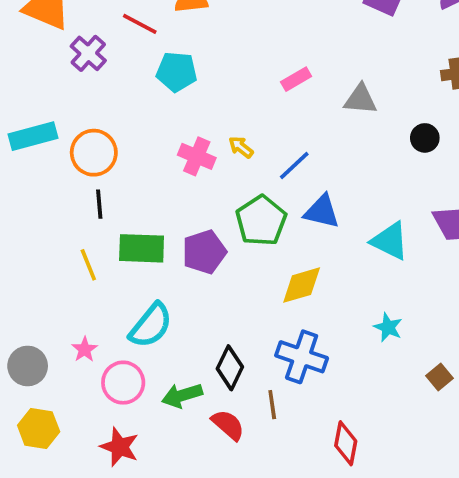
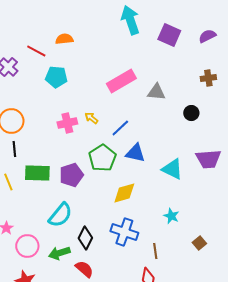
pink rectangle: (296, 79) -> (121, 81), size x1.8
pink cross: (197, 156) -> (67, 123), turned -36
cyan semicircle: (151, 326) -> (60, 215), moved
brown line: (272, 405) -> (155, 251), moved

